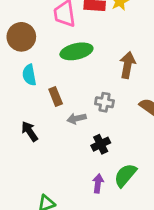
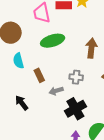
black cross: (101, 144) -> (75, 109), size x1.5

